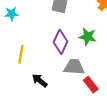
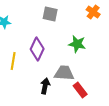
purple diamond: (60, 42) -> (37, 49), moved
black arrow: (40, 80) -> (45, 86), moved, turned 63

